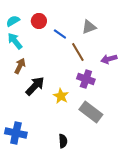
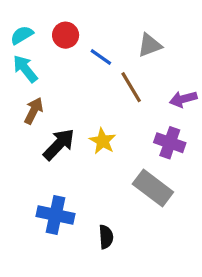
purple cross: (86, 79) -> (170, 143), moved
yellow star: (61, 96) -> (103, 141), moved
blue cross: (16, 133) -> (55, 215), moved

